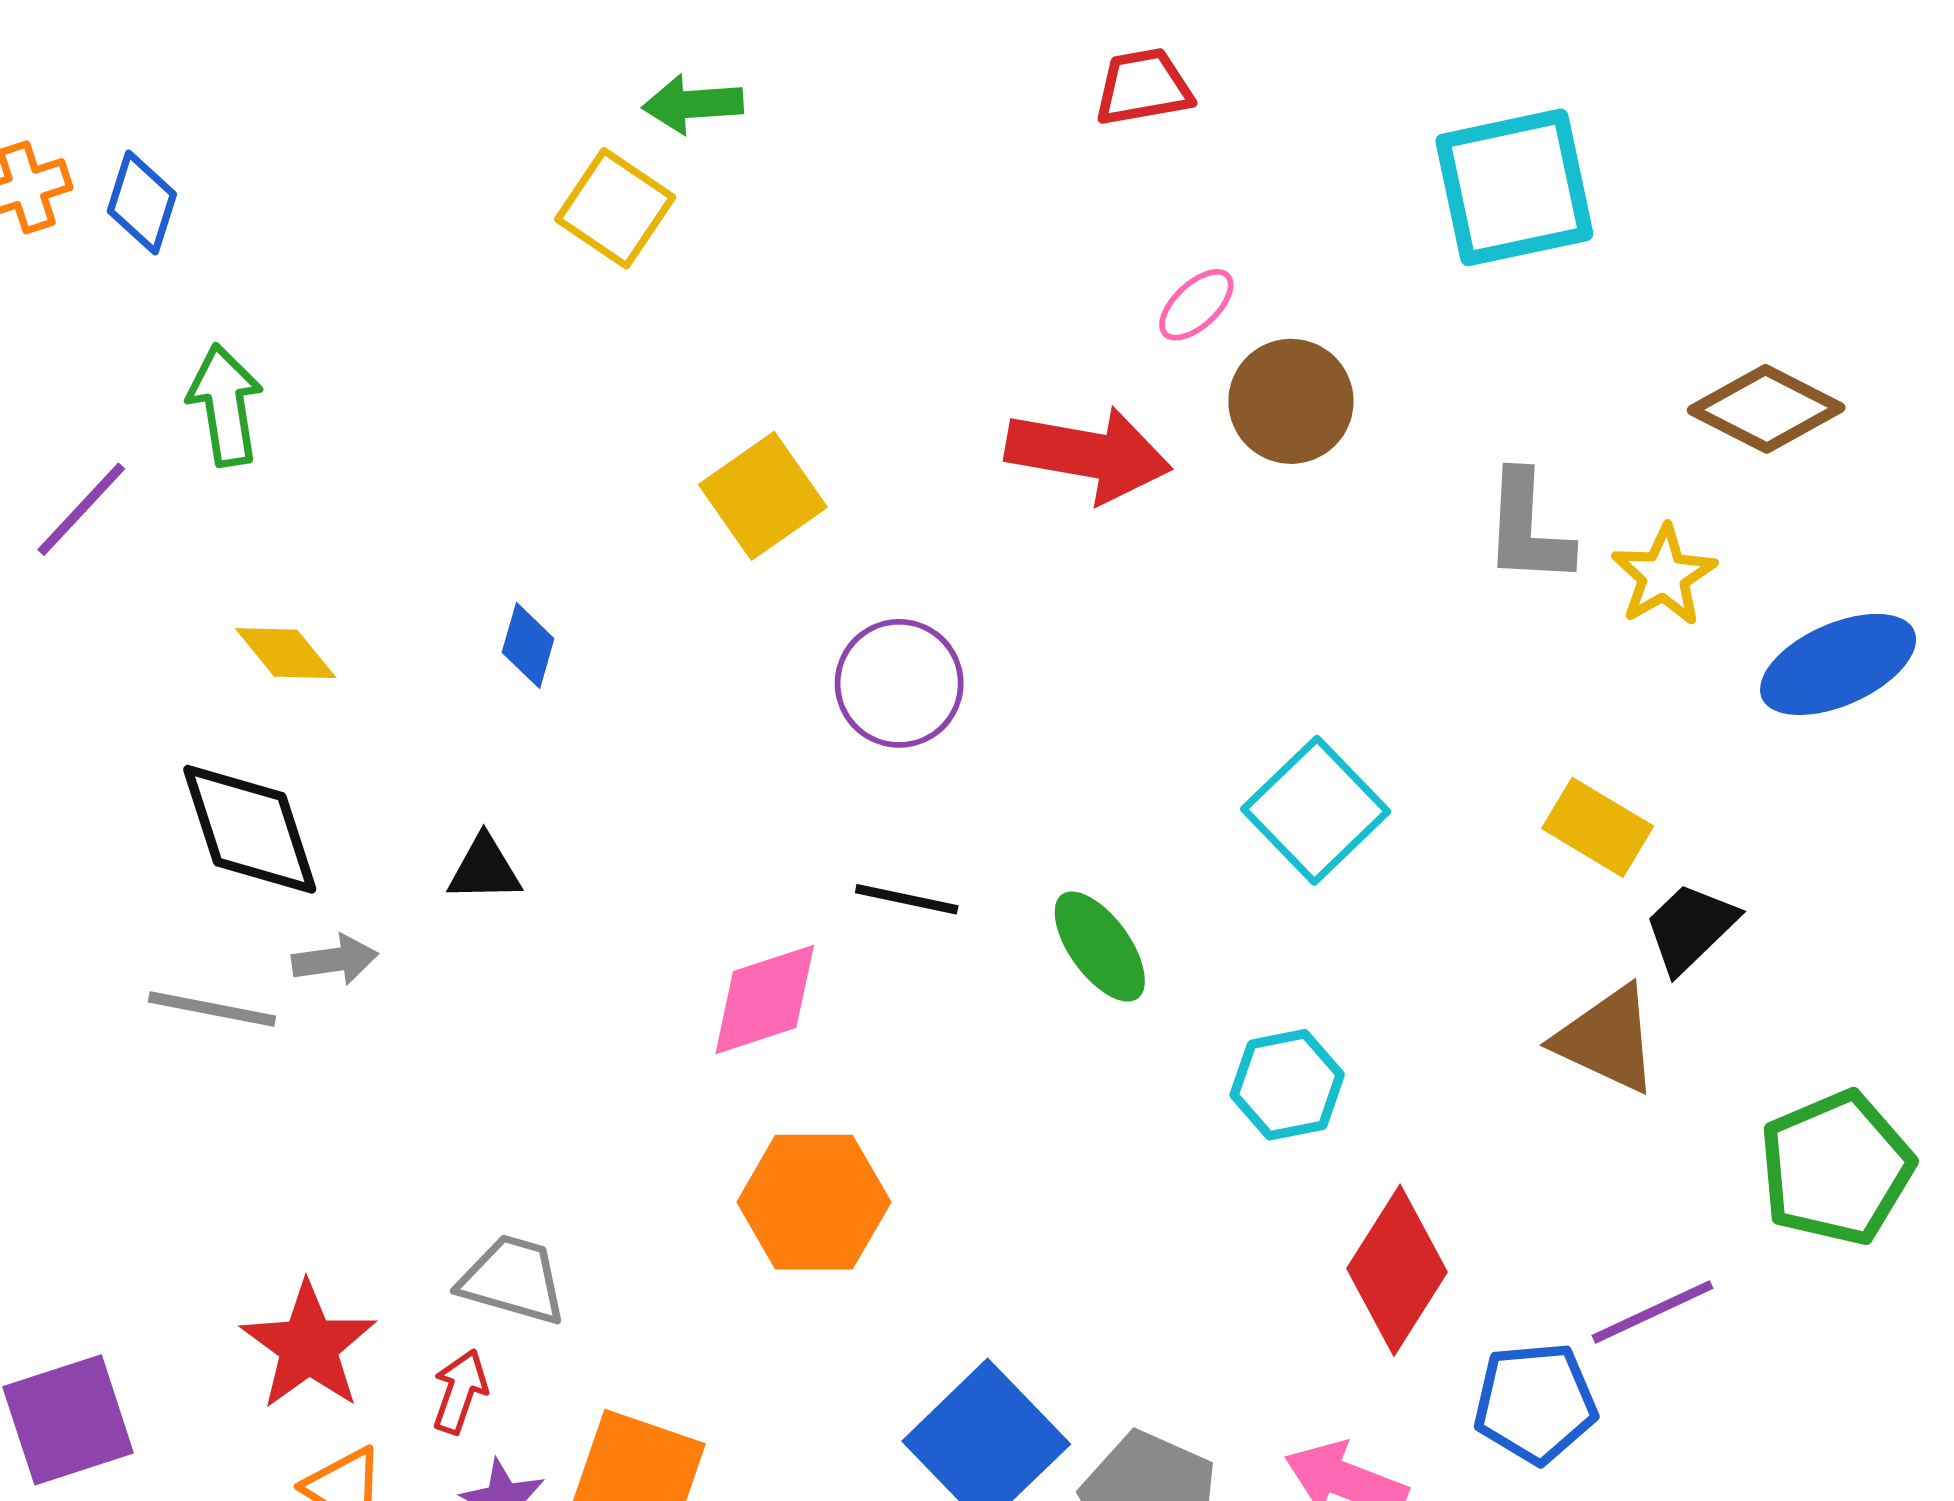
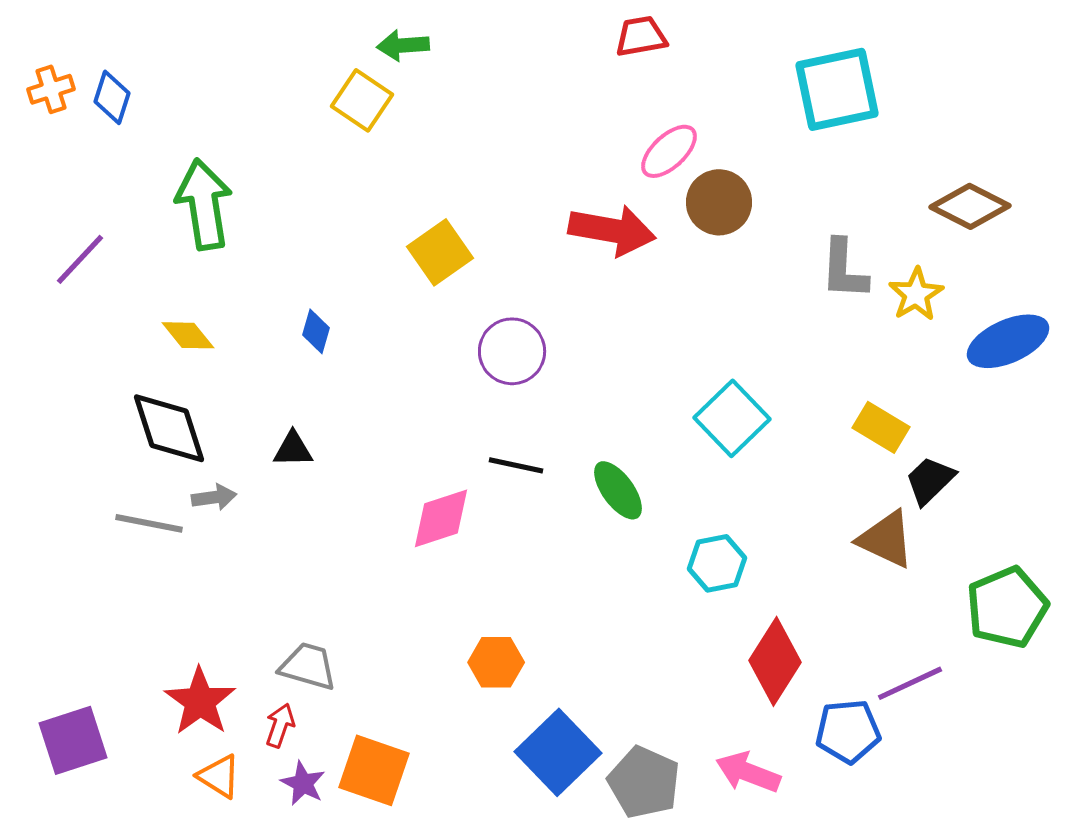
pink ellipse: (1196, 305) -> (669, 151), size x1.4
green arrow: (225, 405) -> (204, 204), moved, size x1.4
orange hexagon: (814, 1202) -> (496, 662), moved, size x0.7

